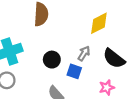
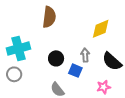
gray arrow: (84, 53) -> (85, 55), turned -40

